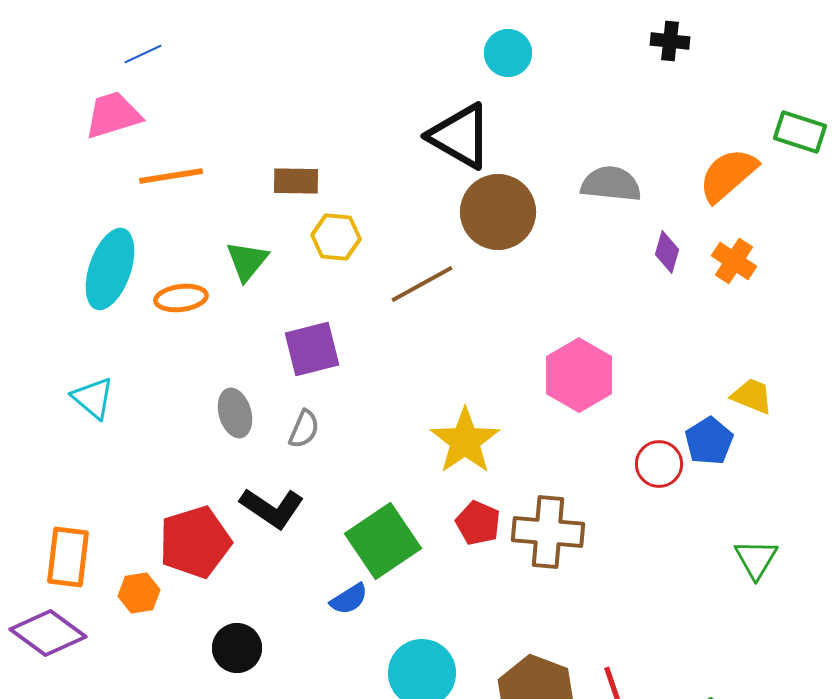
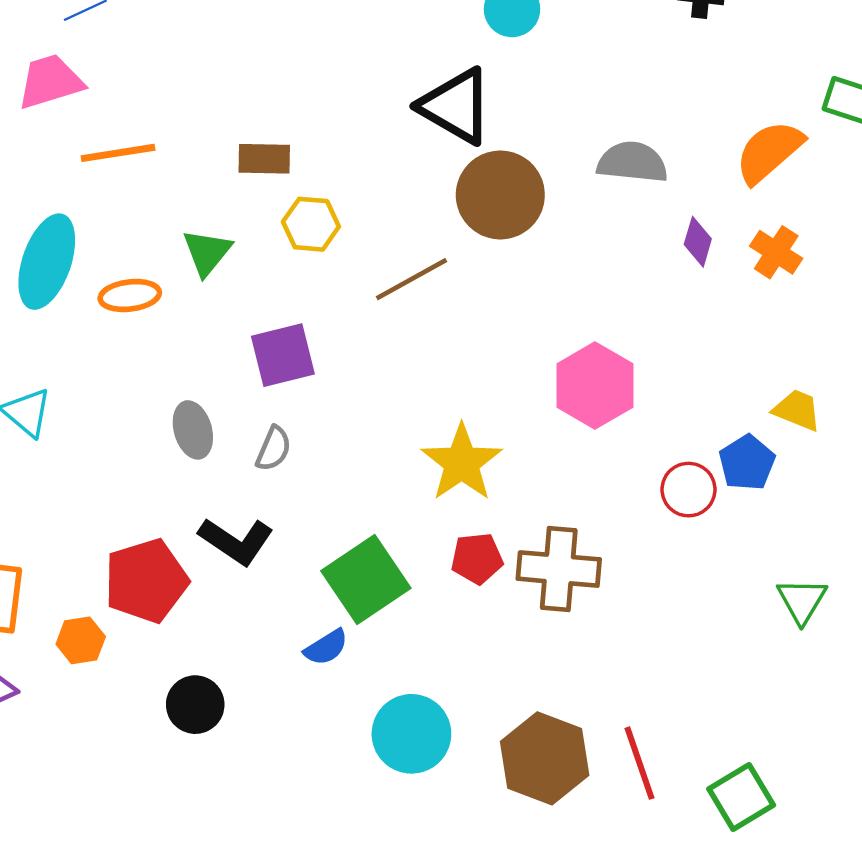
red pentagon: (478, 523) -> (477, 558), turned -30

